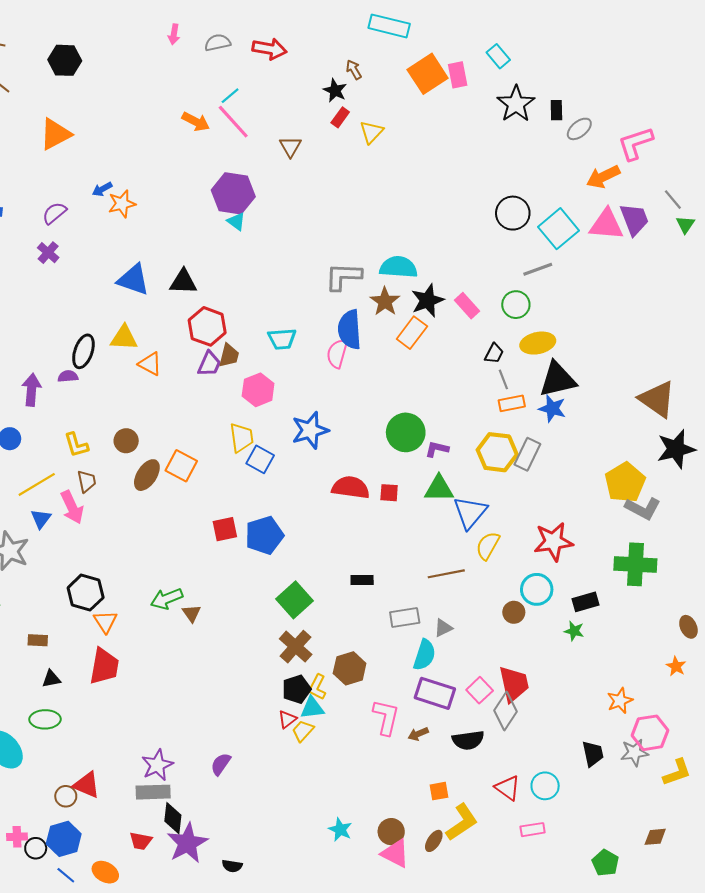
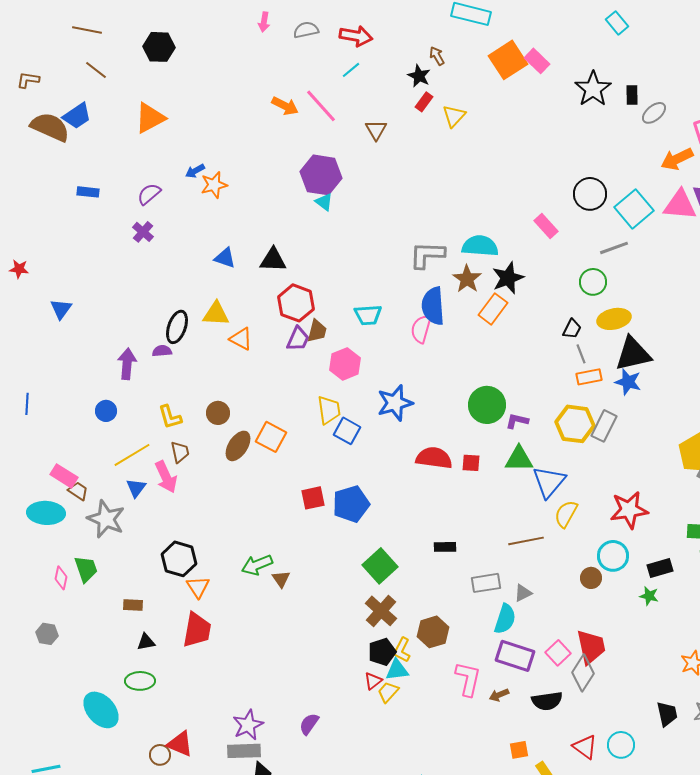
cyan rectangle: (498, 56) -> (617, 23), moved
pink rectangle: (458, 75) -> (537, 61), turned -35
cyan line: (230, 96) -> (351, 70), moved
blue triangle: (133, 280) -> (225, 258), size x0.7
pink rectangle: (467, 306) -> (546, 226), moved

